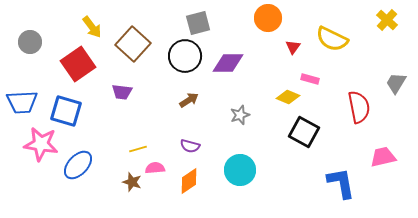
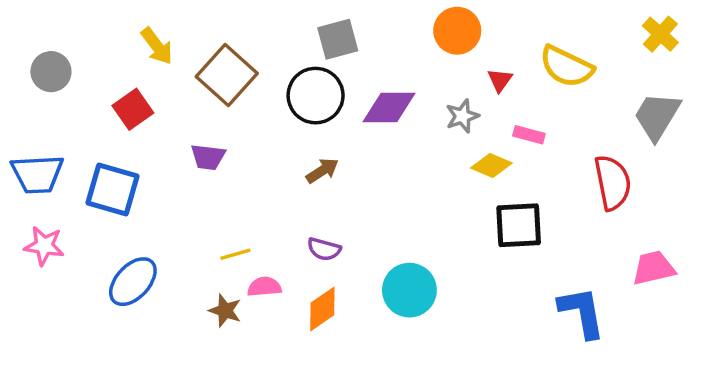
red square: (78, 64) -> (133, 109), size x0.7
gray trapezoid: (396, 83) -> (657, 116), moved, size x1.4
gray star: (240, 115) -> (462, 116), moved
black square: (304, 132) -> (519, 225), turned -32
pink star: (41, 144) -> (44, 246), moved, size x0.7

